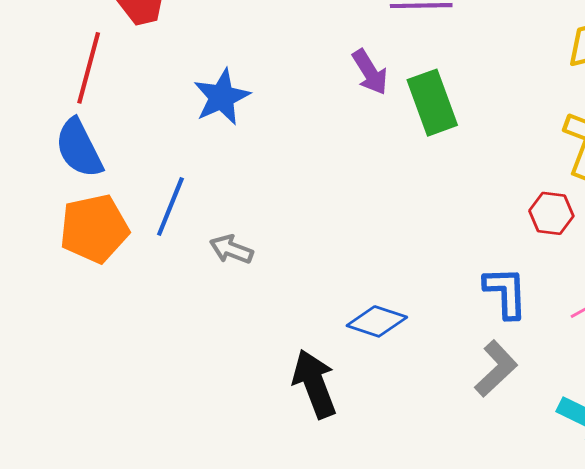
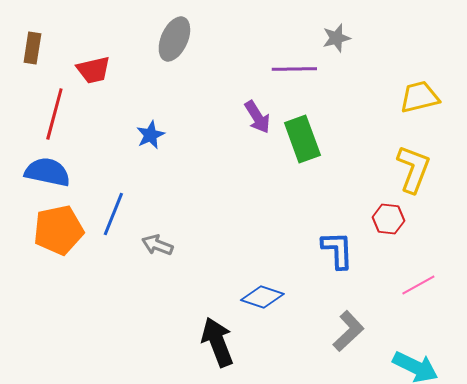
blue star: (222, 97) -> (150, 135), size x0.7
blue semicircle: (79, 148) -> (47, 172), turned 129
blue L-shape: (506, 292) -> (337, 250), moved

